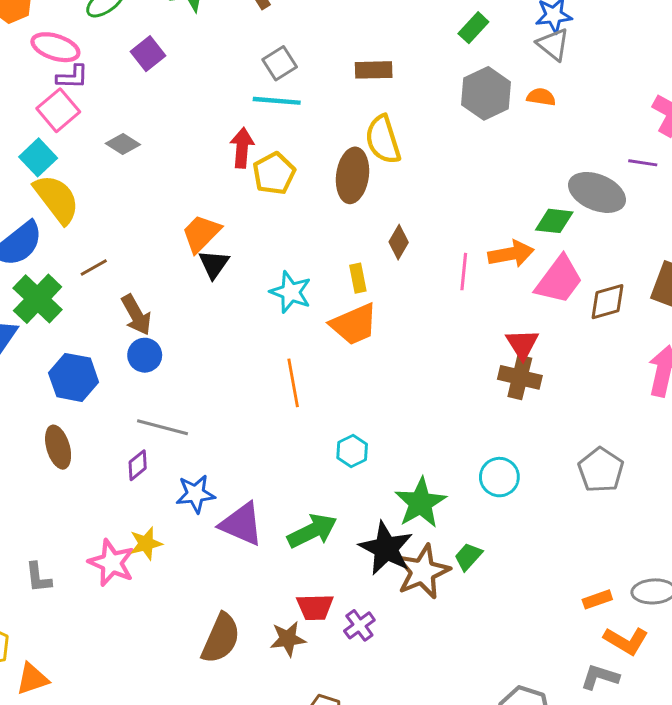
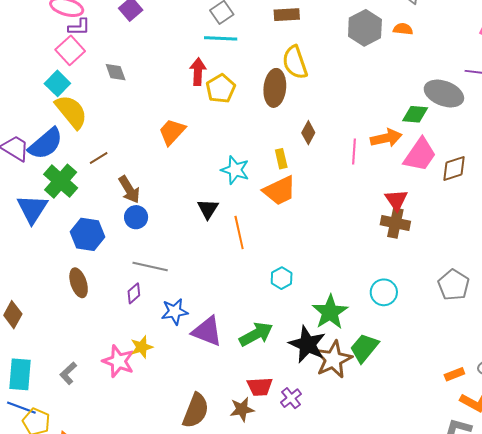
gray diamond: (123, 144) -> (116, 72), turned 40
black triangle: (214, 264) -> (208, 209), moved
green trapezoid: (468, 557) -> (364, 348), size x1.5
gray L-shape: (38, 577) -> (68, 373), turned 55

